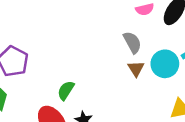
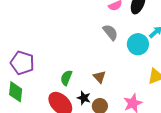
brown triangle: (136, 69) -> (99, 77), moved

